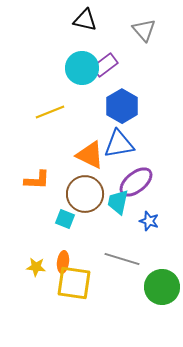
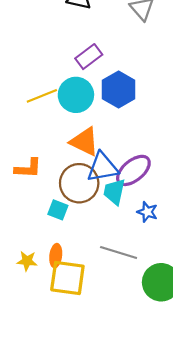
purple rectangle: (105, 65) -> (89, 57), moved
cyan circle: (82, 68) -> (76, 95), moved
blue triangle: (119, 144) -> (103, 167), moved

